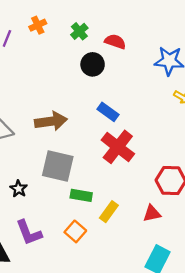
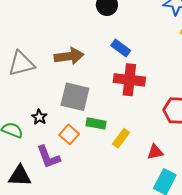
red cross: (118, 147) -> (129, 80), turned -32
red triangle: (152, 214) -> (155, 152), moved
orange square: (75, 231) -> (69, 134), moved

